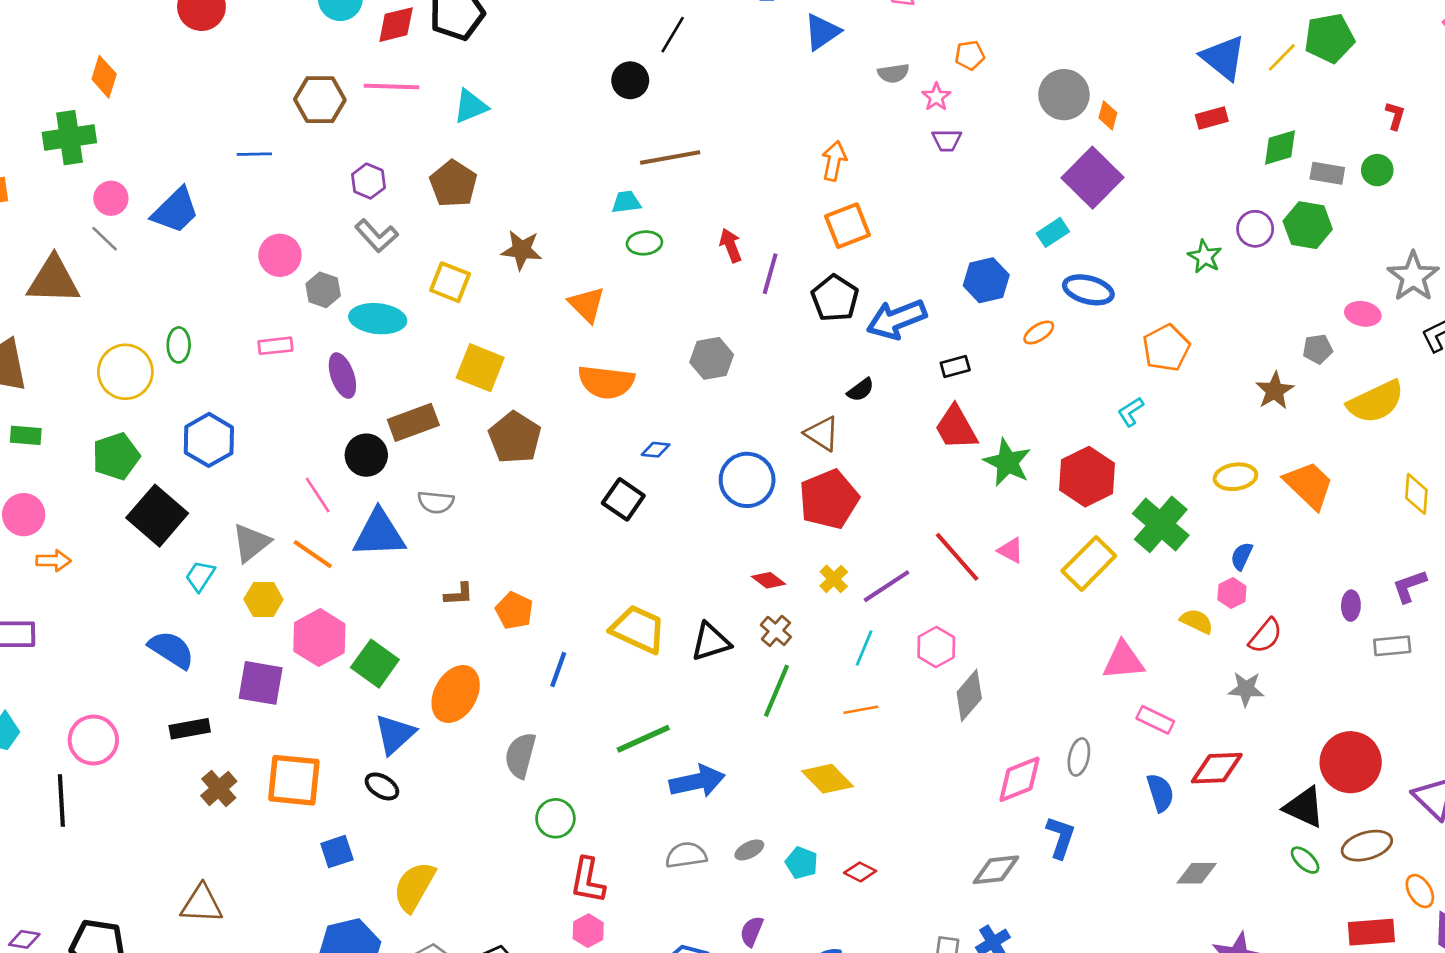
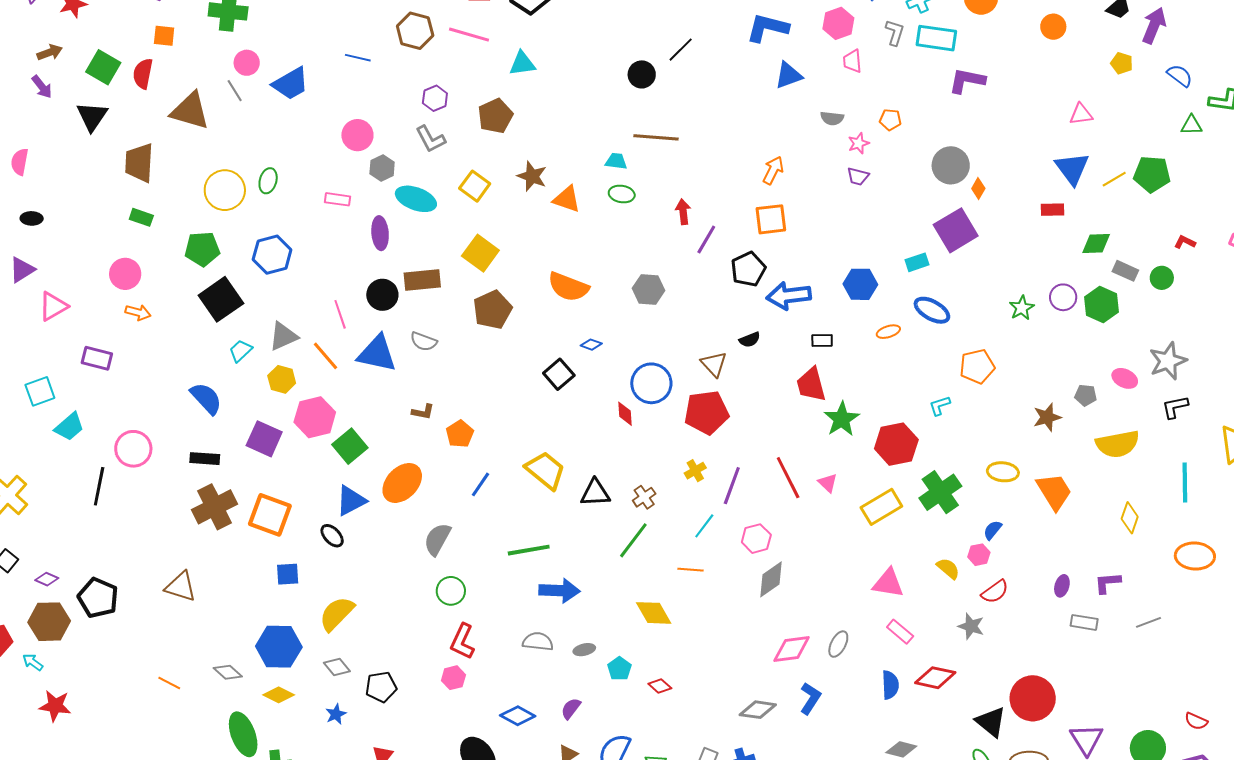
red L-shape: (1395, 116) -> (1185, 242), turned -95
orange triangle: (587, 304) -> (567, 199), moved, turned -40
red diamond: (769, 580) -> (625, 414), moved, turned 35
purple line: (887, 586) -> (732, 486), turned -51
brown cross: (219, 788) -> (215, 507), size x1.6

